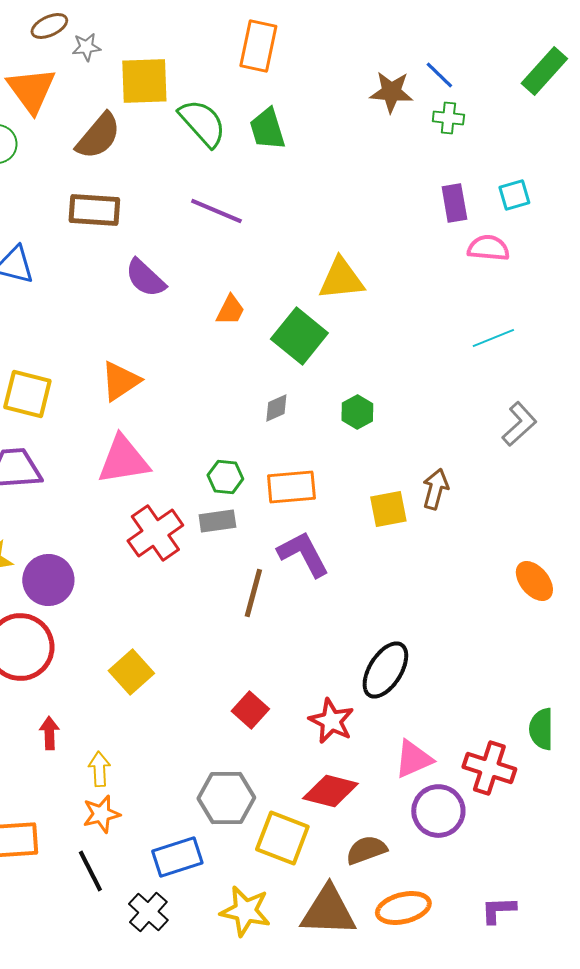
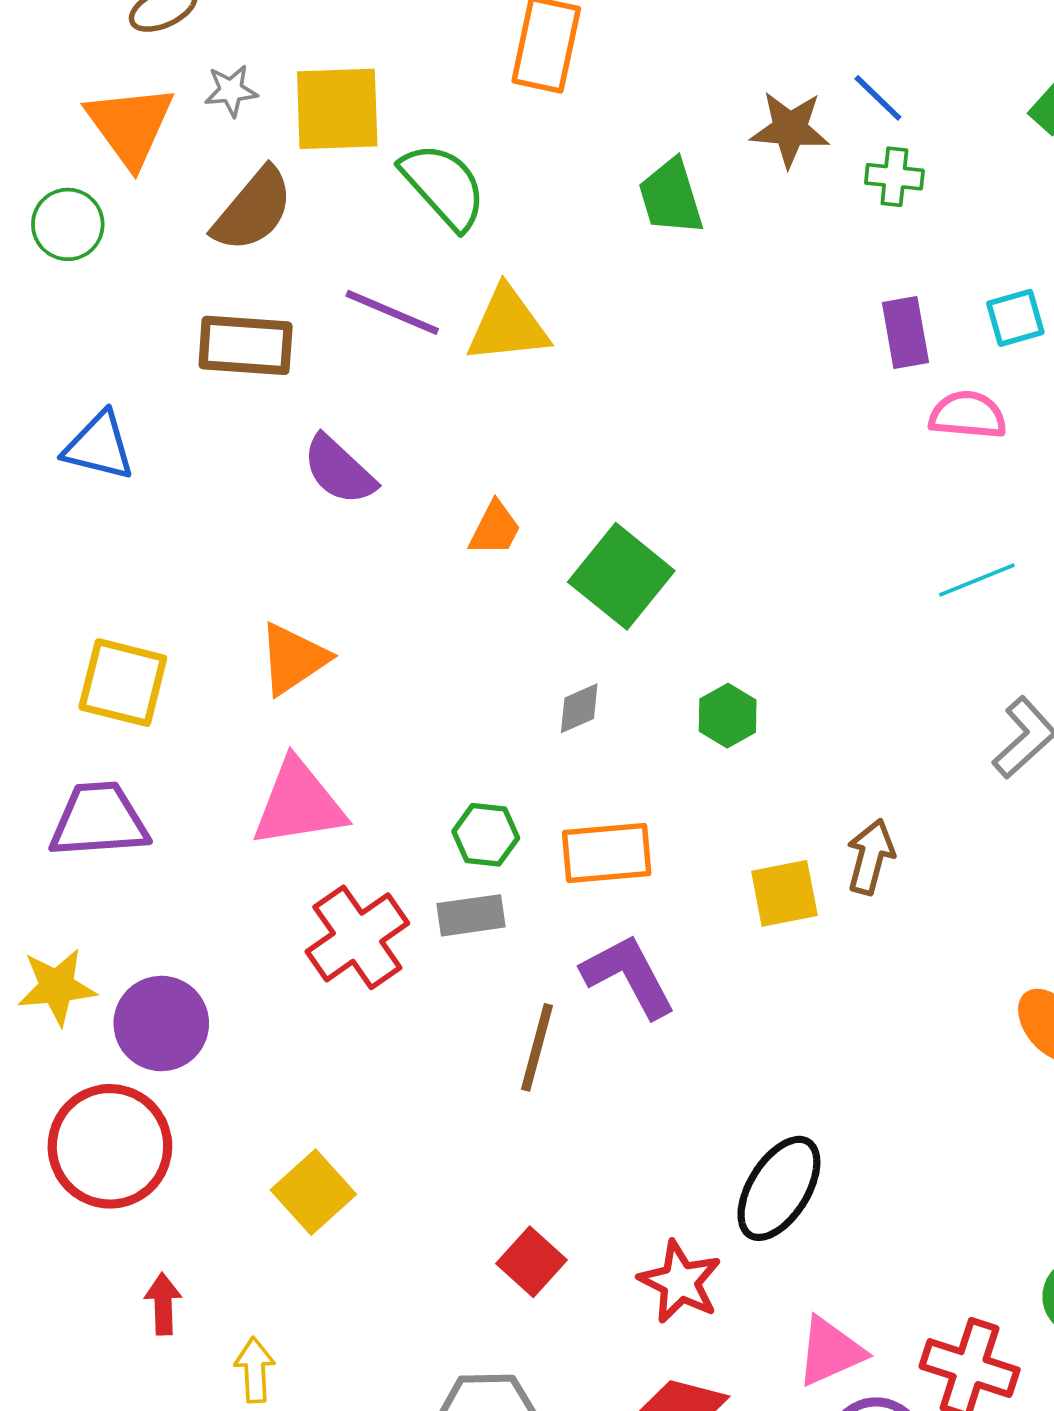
gray star: (86, 47) -> (231, 91), moved
green trapezoid: (267, 129) -> (671, 197), moved
purple line: (216, 211) -> (392, 312), moved
yellow triangle: (341, 279) -> (508, 325), moved

